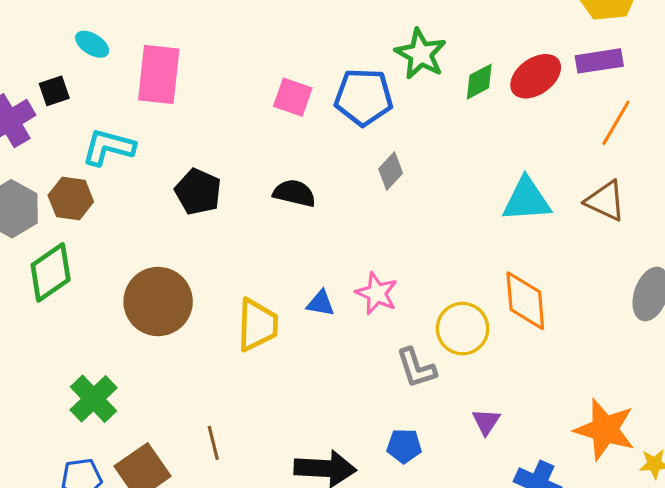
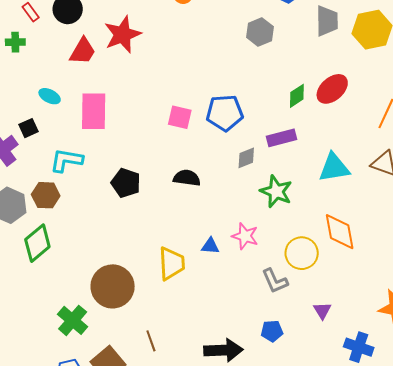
green star: (421, 54) -> (276, 191), moved
purple rectangle: (599, 61) -> (282, 138), moved
gray diamond: (391, 171) -> (246, 158), turned 30
brown circle: (158, 302) -> (113, 286), moved

